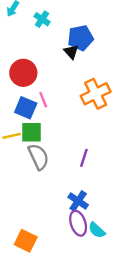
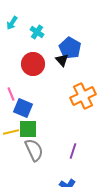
blue pentagon: (80, 38) -> (70, 48), turned -30
red circle: (23, 73) -> (33, 64), moved
pink line: (43, 100) -> (11, 94), moved

